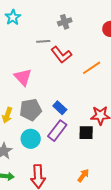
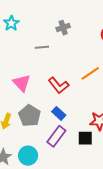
red L-shape: (61, 55) -> (58, 85), moved
gray pentagon: (31, 110) -> (30, 116), turned -30
cyan circle: (31, 139) -> (28, 156), moved

